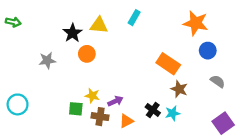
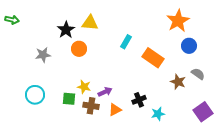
cyan rectangle: (134, 18) -> (126, 42), moved
orange star: (196, 23) -> (178, 21), turned 30
brown star: (179, 89) -> (178, 82), moved
cyan circle: (18, 104) -> (35, 95), moved
black cross: (153, 110) -> (139, 100), turned 32
cyan star: (173, 113) -> (158, 114), moved

